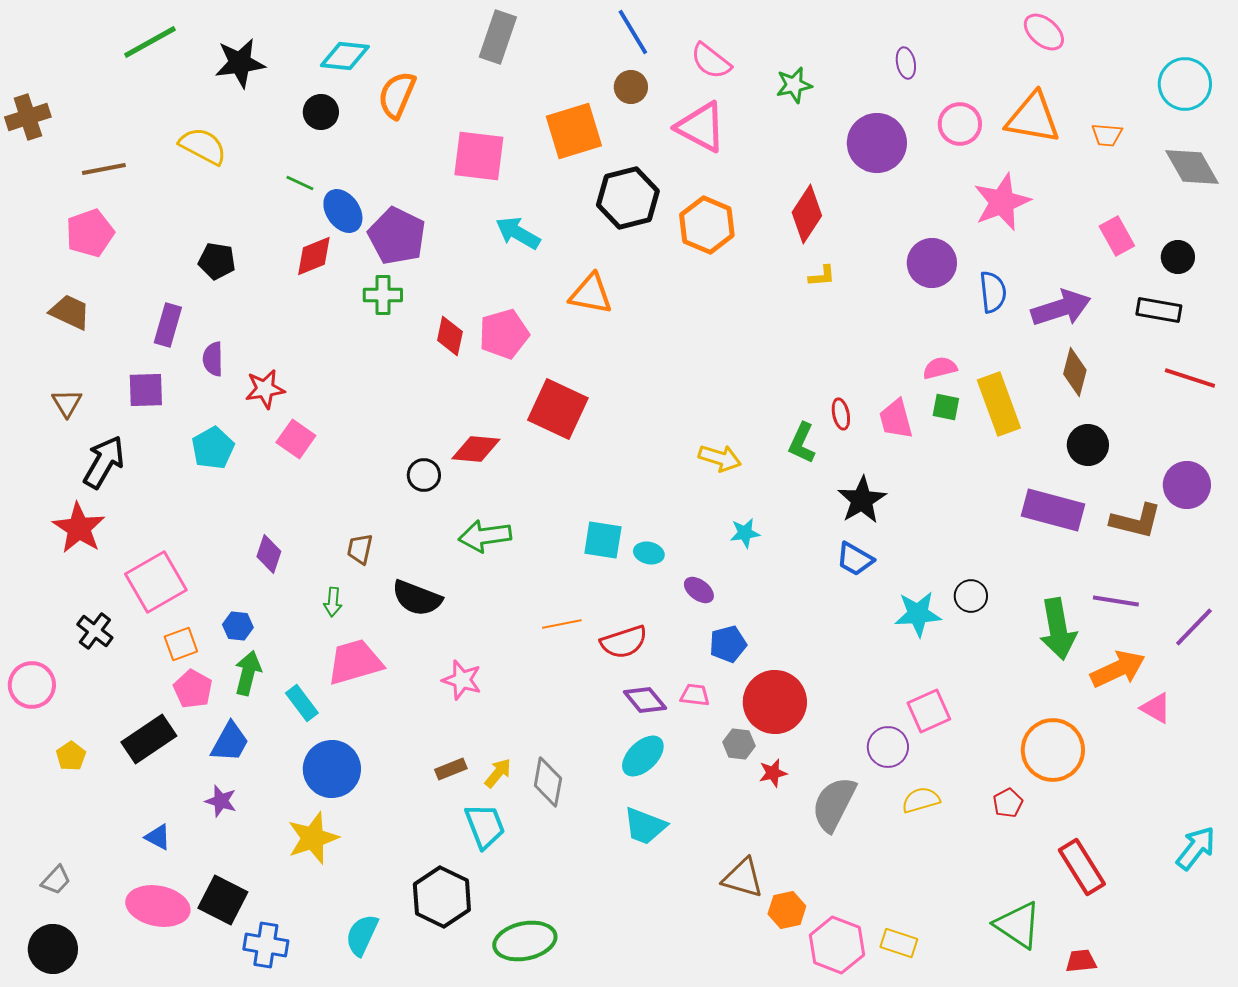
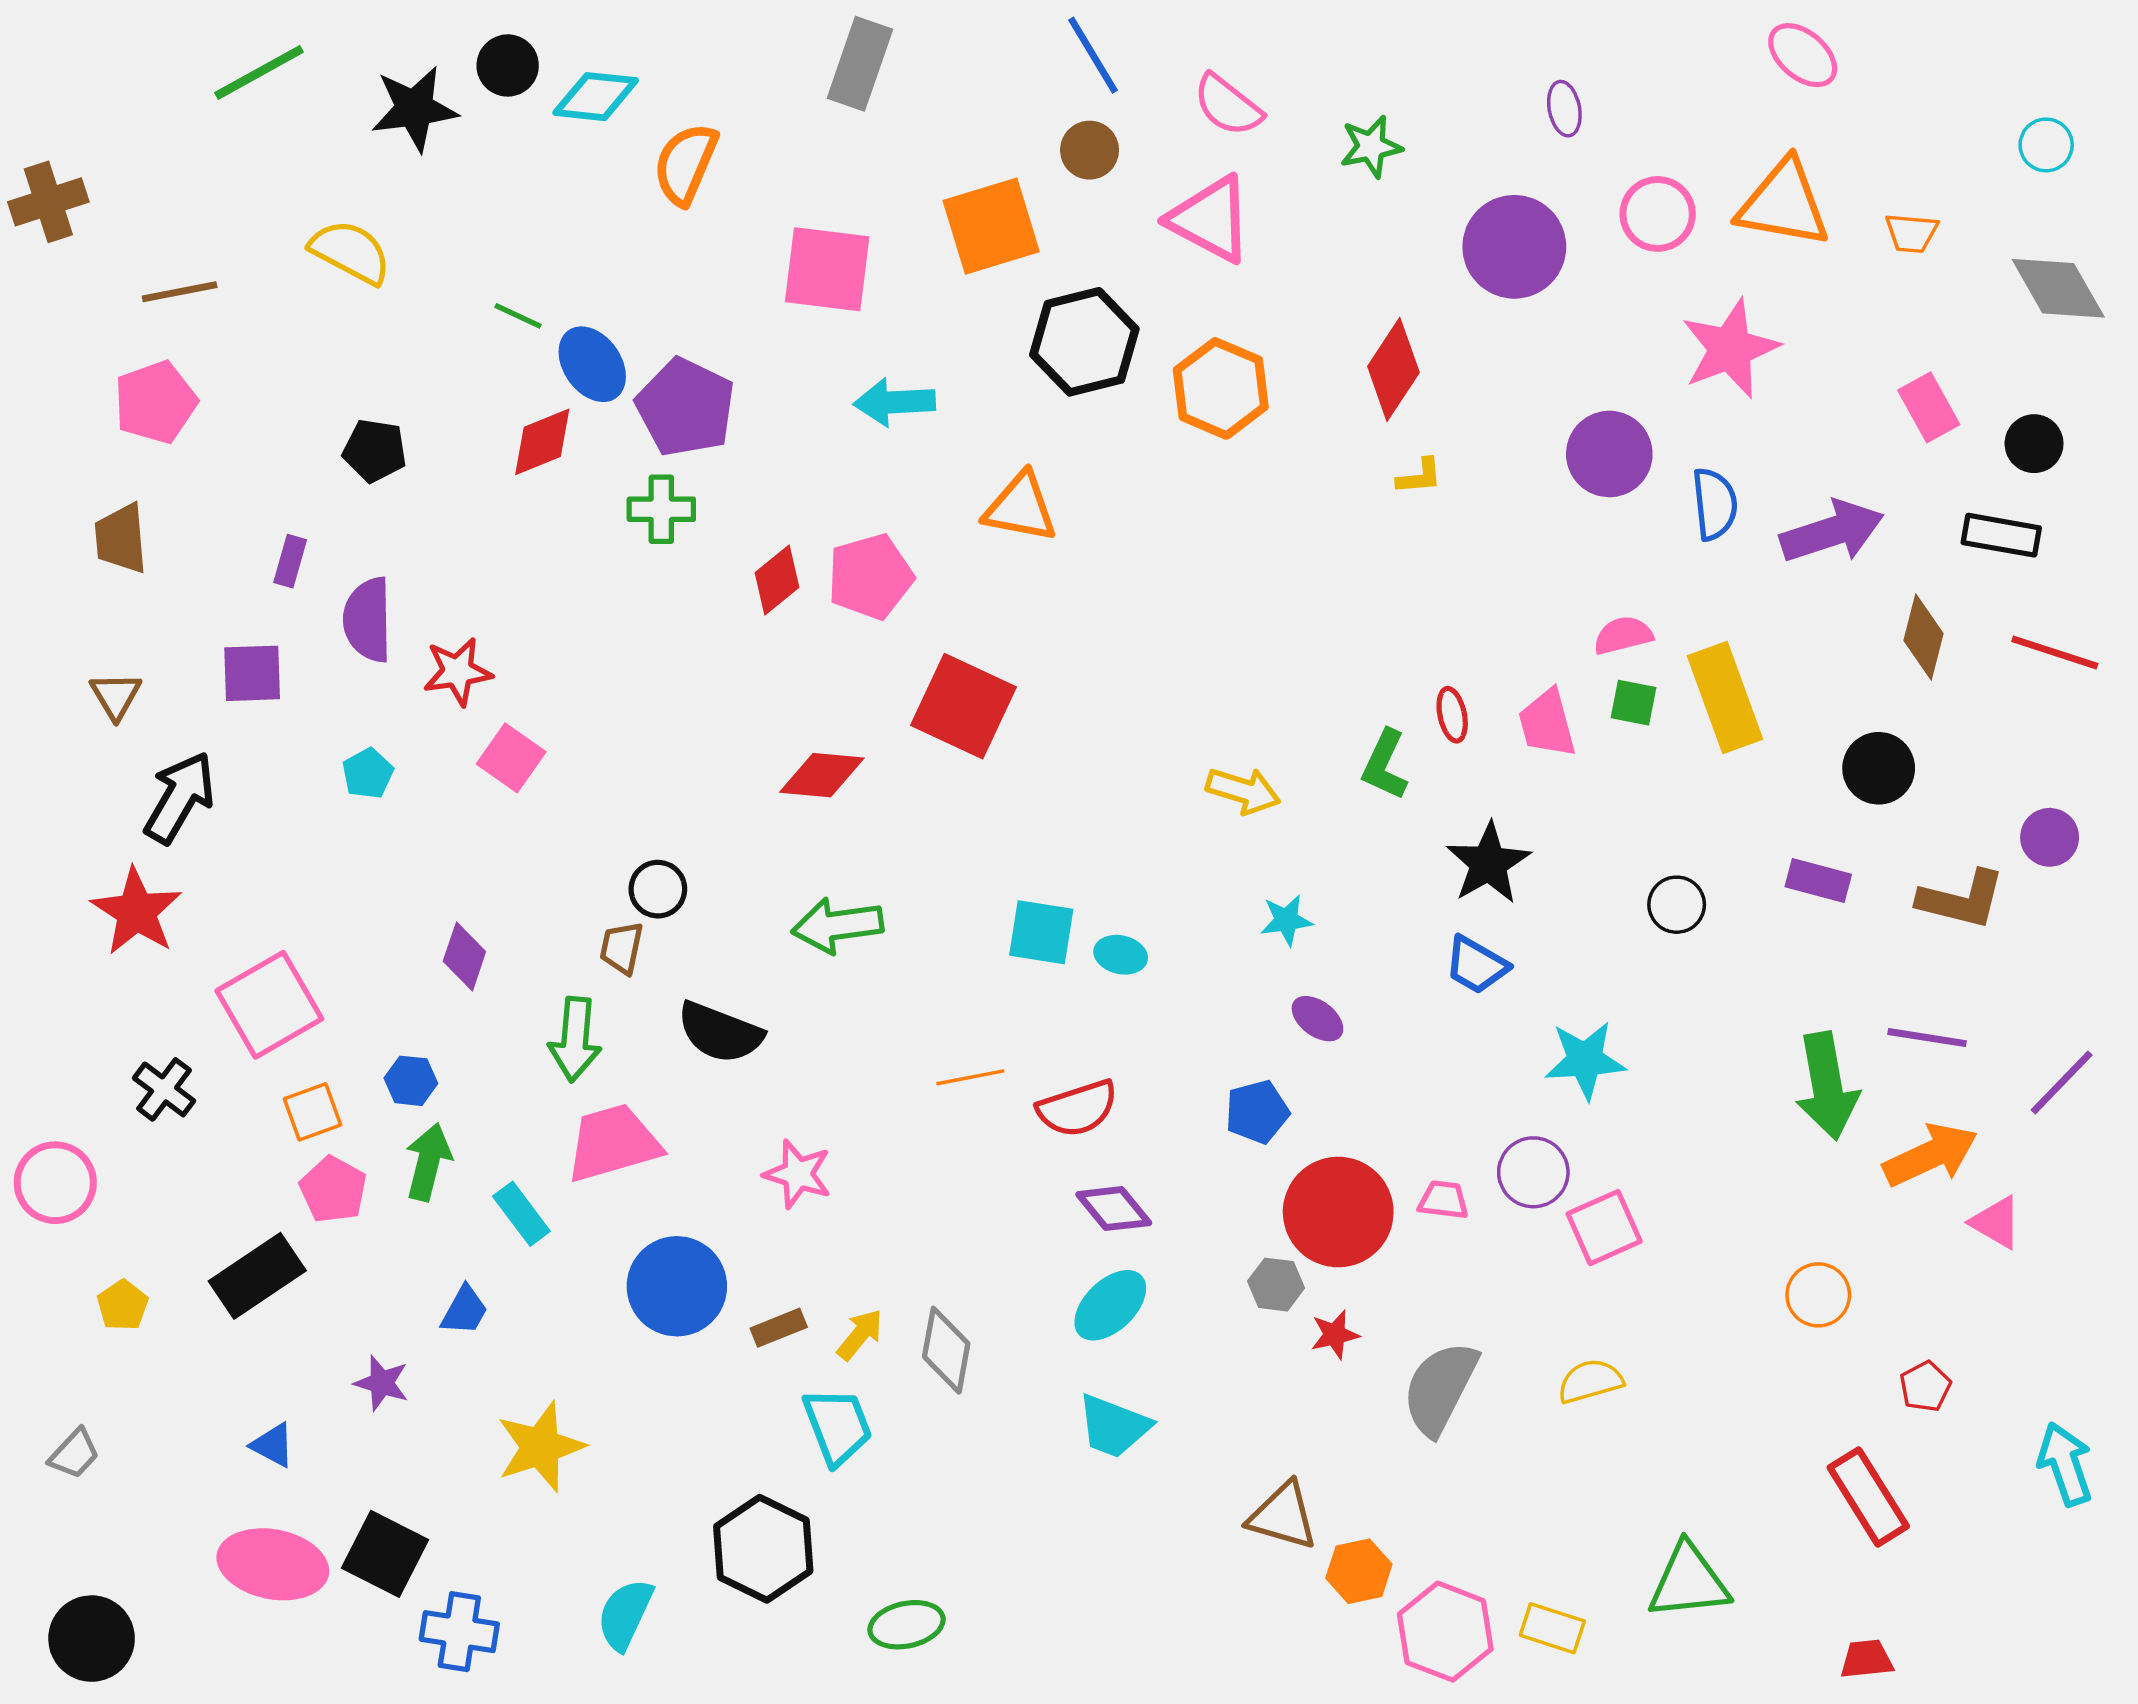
cyan circle: (1185, 84) -> (2046, 145), size x0.6
black circle: (321, 112) -> (508, 65), moved
cyan arrow: (518, 233) -> (894, 402), turned -33
brown trapezoid: (70, 312) -> (121, 539), turned -120
purple rectangle: (168, 325) -> (290, 561), size x0.7
red diamond: (450, 336) -> (777, 580), turned 39
purple semicircle: (213, 359) -> (368, 620), size x1.4
brown diamond: (1075, 372) -> (1924, 637), moved
cyan pentagon: (213, 448) -> (368, 773), size x0.7
black circle: (424, 475) -> (658, 889), moved
purple circle: (1187, 485) -> (2050, 837), size x0.7
purple rectangle: (1053, 510) -> (1818, 880), size x0.6
purple ellipse: (699, 590) -> (1317, 1019), moved
black circle: (971, 596) -> (1677, 905), moved
green arrow: (333, 602) -> (575, 1039), size x1.6
pink trapezoid: (695, 695) -> (1444, 1200), moved
blue trapezoid: (230, 742) -> (464, 1310), moved, size x0.7
purple circle: (888, 747) -> (1533, 1172), moved
orange circle: (1053, 750) -> (1818, 1295), size x0.6
blue circle: (332, 769) -> (677, 1286), moved
red pentagon: (1008, 803) -> (1925, 1386), moved
cyan arrow: (1196, 848) -> (2065, 1464), turned -57
gray trapezoid: (56, 880) -> (74, 1454), moved
green triangle: (1018, 925) -> (1689, 1582), moved, turned -40
green ellipse: (525, 941) -> (907, 1625), size x0.7

